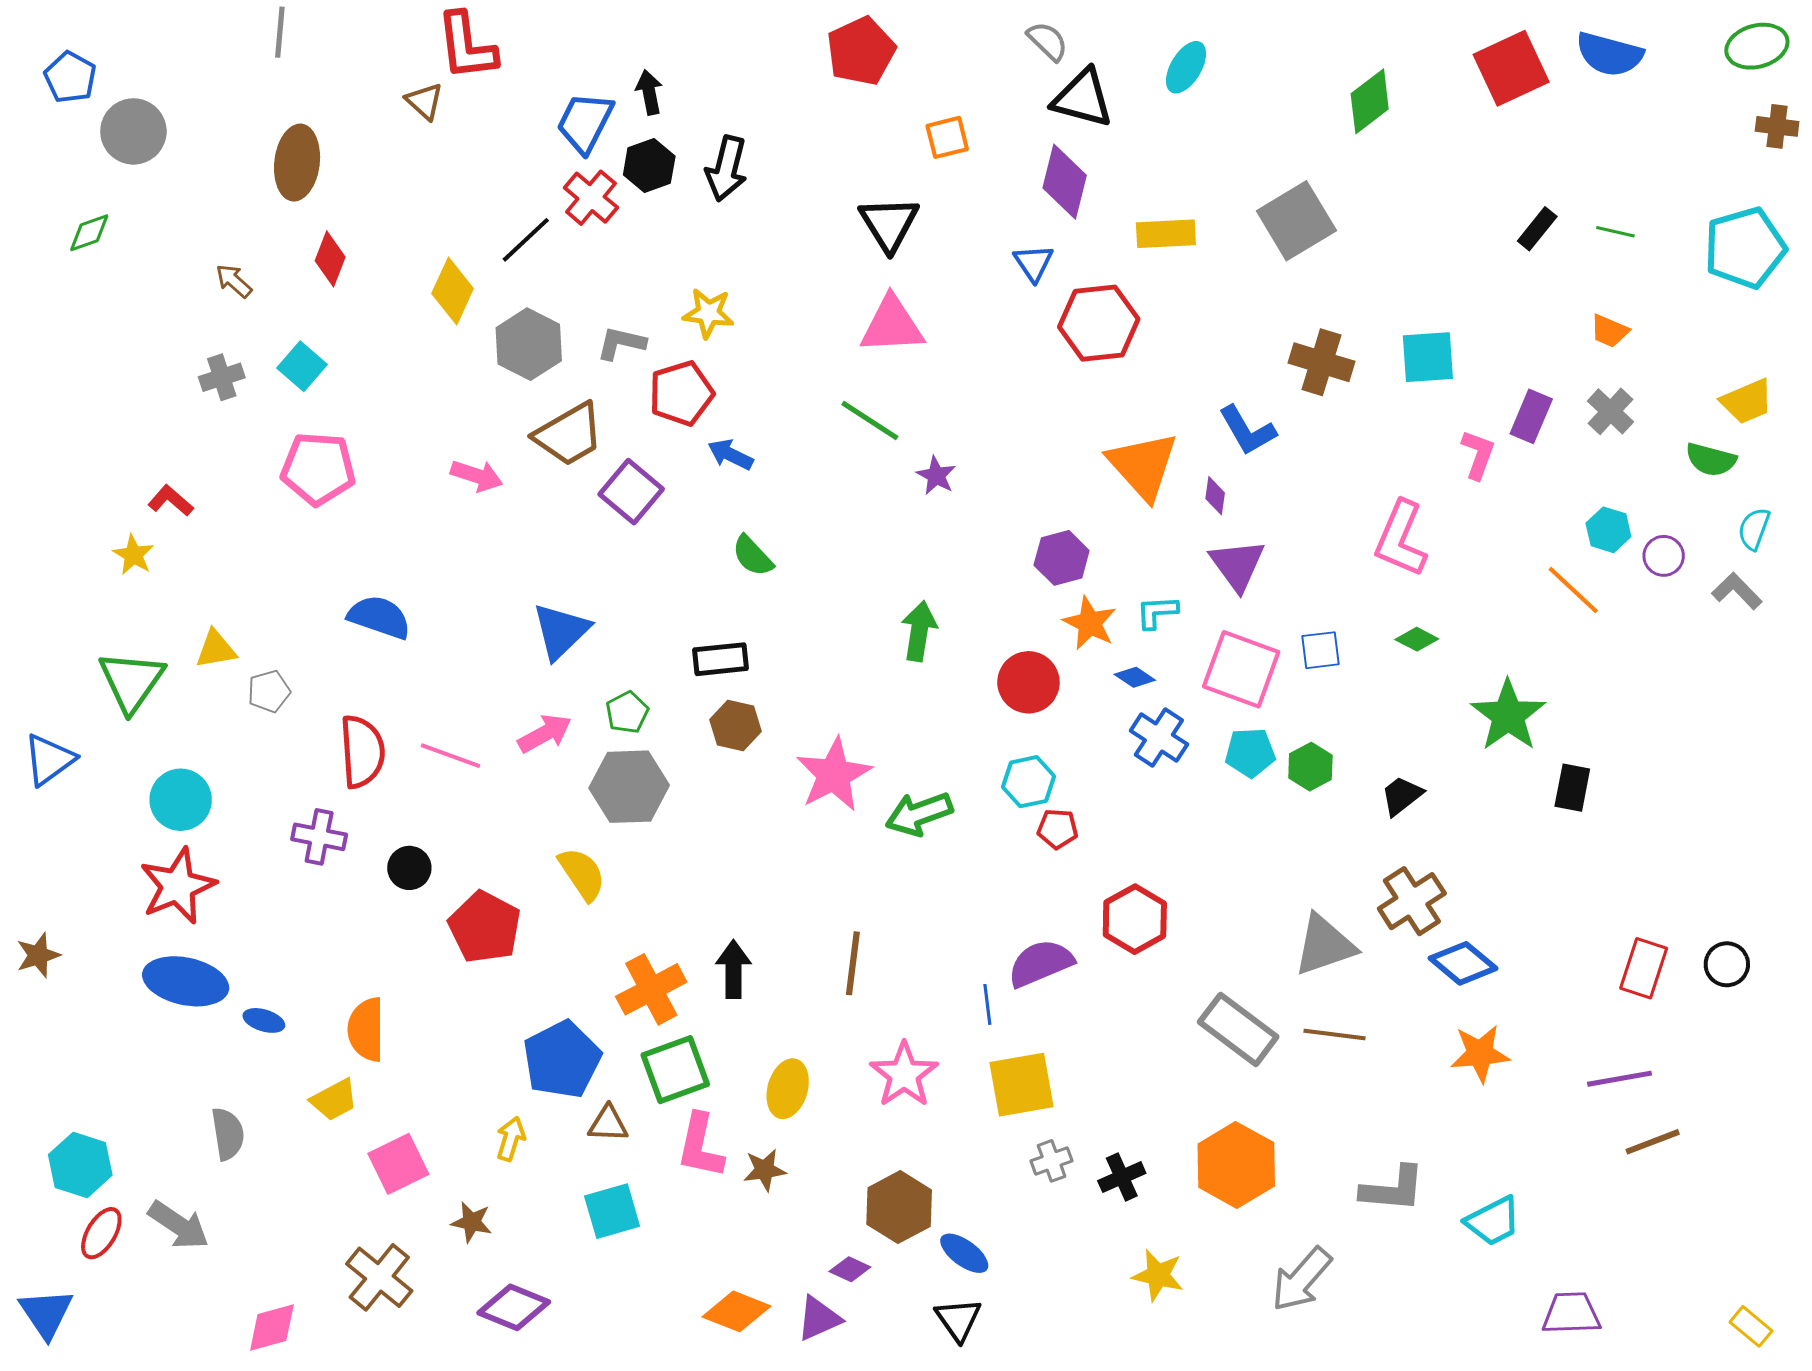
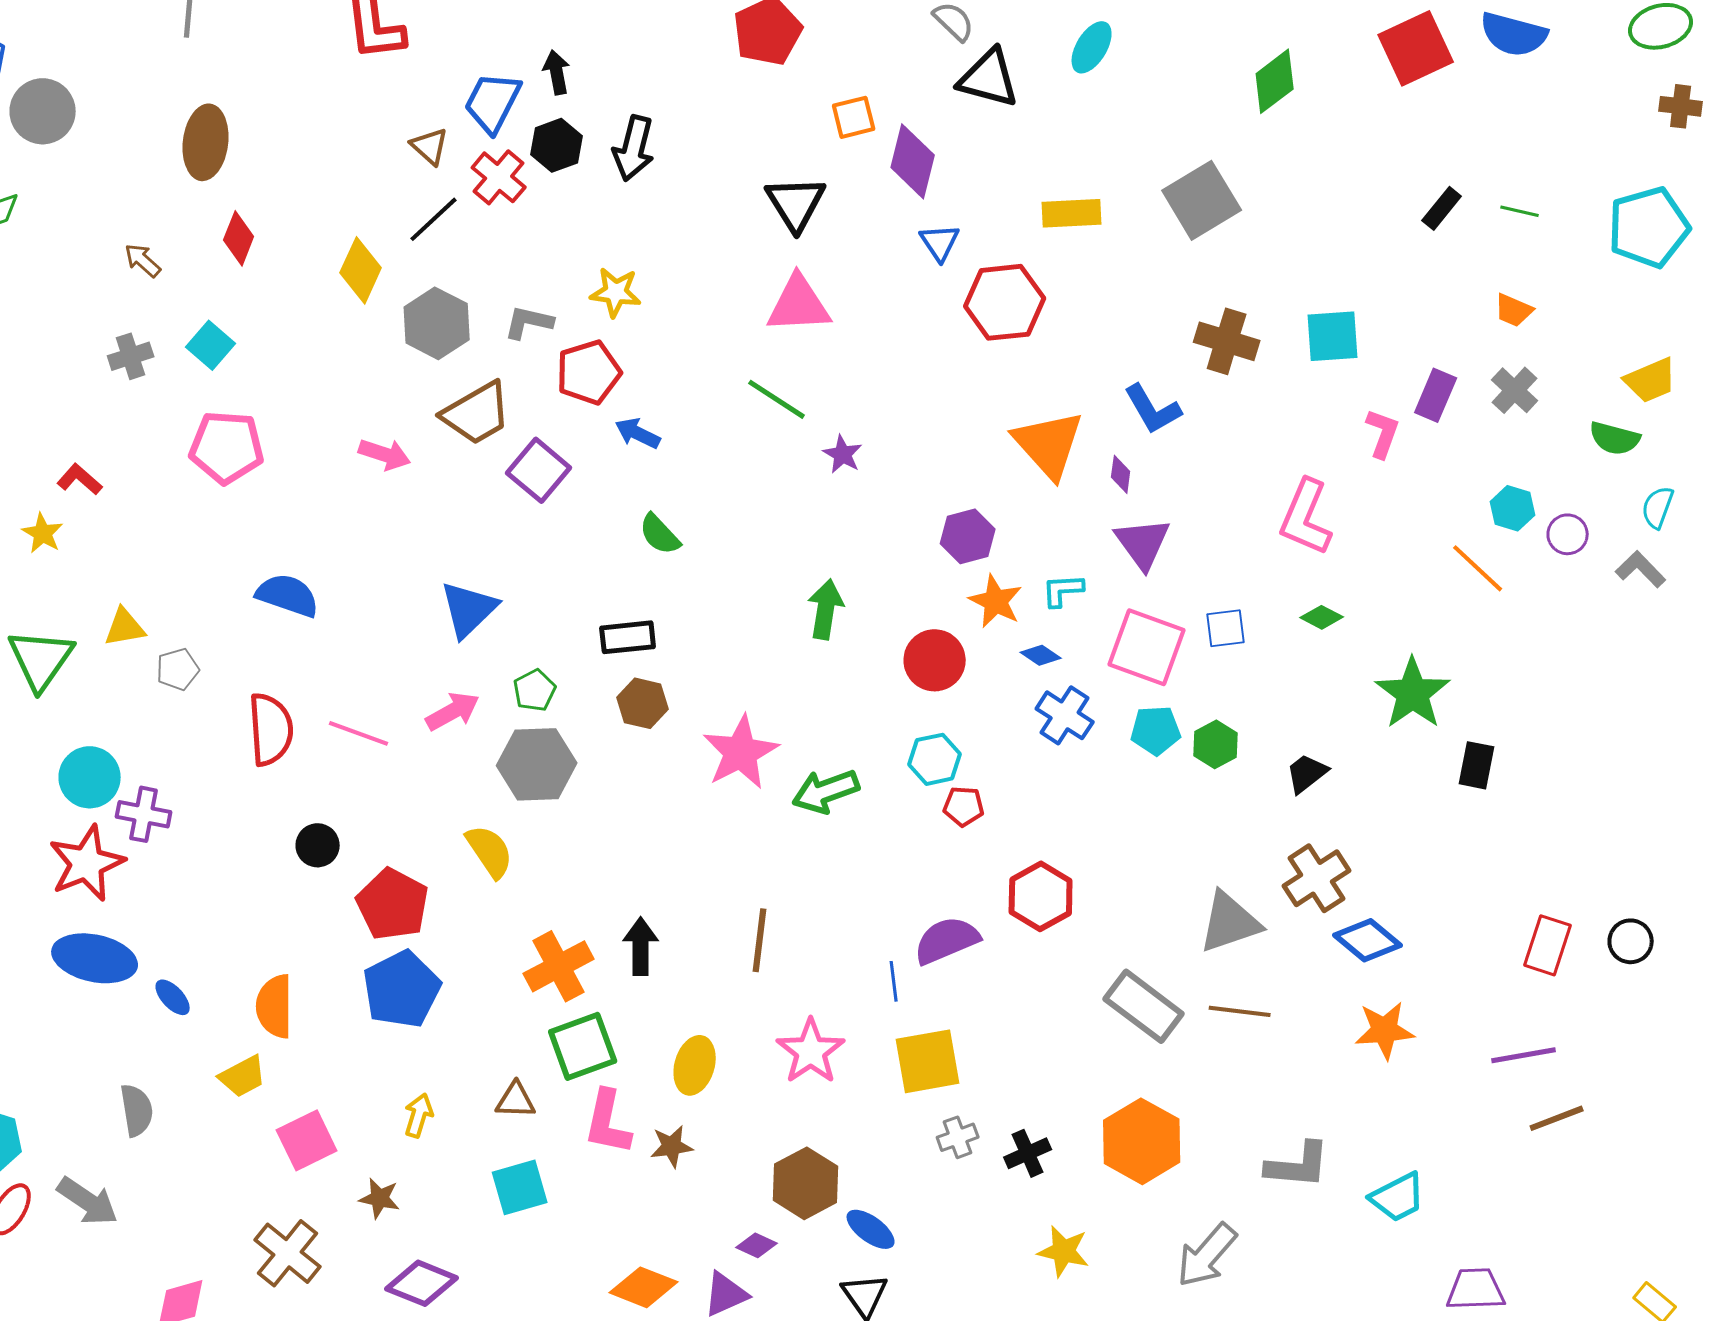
brown triangle: (424, 101) -> (430, 146), moved
purple diamond: (1065, 182) -> (913, 161), moved
purple cross: (319, 837) -> (144, 814), moved
blue ellipse: (264, 1020) -> (173, 997), turned 30
blue pentagon: (562, 1060) -> (402, 989), moved

